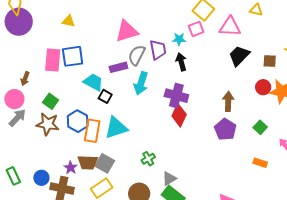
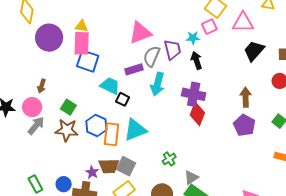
purple circle: (19, 22) -> (49, 38), moved
blue square: (73, 56) -> (88, 61), turned 30
pink rectangle: (53, 60) -> (82, 43), moved

